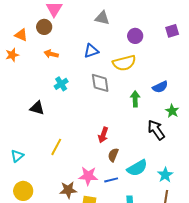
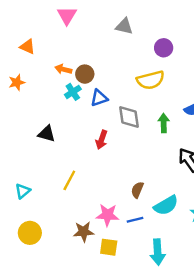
brown circle: (44, 27) -> (85, 74), moved
blue triangle: (91, 51) -> (99, 98), moved
orange star: (12, 55) -> (17, 82), moved
gray diamond: (100, 83) -> (129, 117), moved
cyan cross: (61, 84) -> (73, 92), moved
red arrow: (103, 135) -> (102, 140), moved

